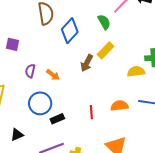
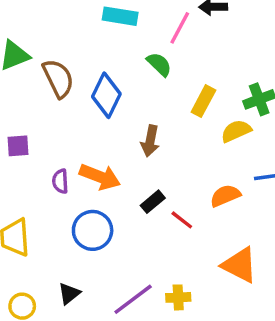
yellow rectangle: (105, 50) -> (203, 101), moved
orange arrow: (53, 75) -> (100, 177), size x1.6
red line: (91, 112) -> (182, 220), turned -32
black rectangle: (57, 119) -> (153, 202), moved

